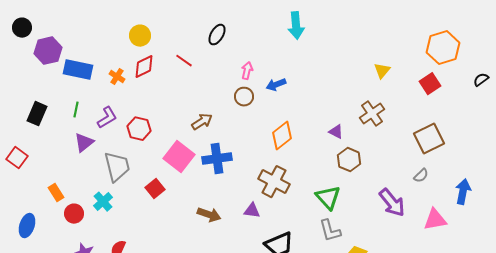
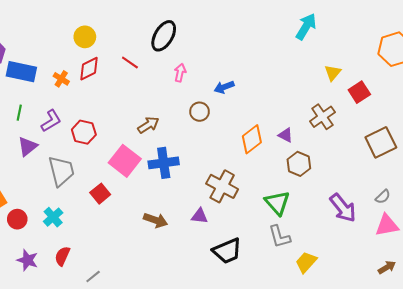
cyan arrow: (296, 26) -> (306, 27), moved, turned -144
black ellipse: (217, 35) -> (164, 36), size x1.4
pink arrow: (247, 71) -> (180, 73), moved
red square: (430, 84) -> (359, 92), moved
brown circle: (244, 97) -> (200, 112), moved
orange diamond: (282, 136) -> (252, 139), moved
gray semicircle: (421, 176) -> (383, 197), moved
cyan cross: (103, 202) -> (53, 217), moved

